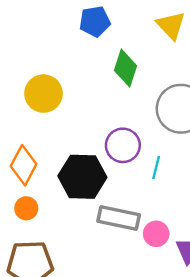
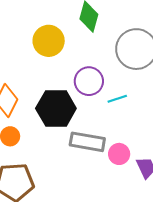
yellow circle: (44, 94) -> (49, 41), moved
cyan line: (156, 168) -> (117, 99), turned 60

